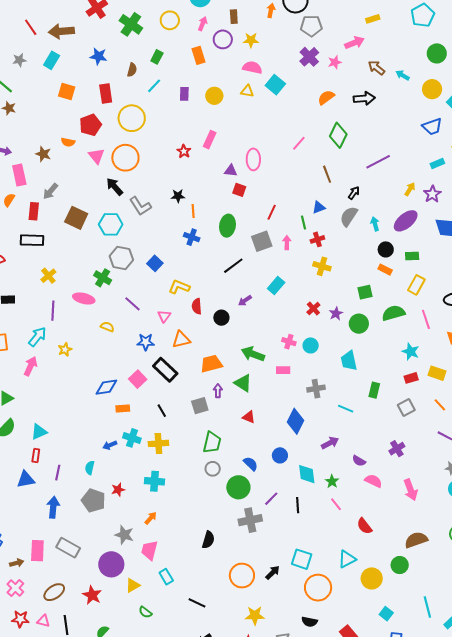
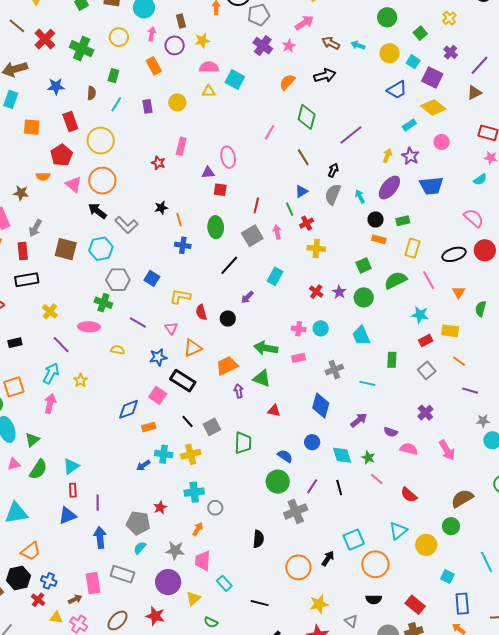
purple line: (53, 311) -> (61, 345), turned -36
gray square: (200, 406) -> (212, 427), moved
cyan semicircle: (90, 468) -> (140, 548), moved, turned 40
gray circle: (213, 469) -> (215, 508), moved
cyan square: (302, 559) -> (354, 540), turned -30

